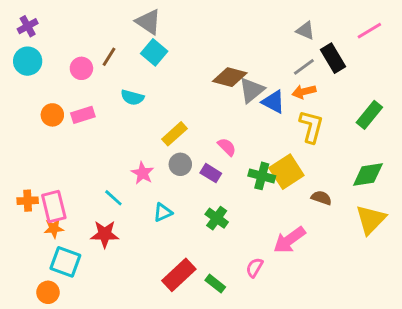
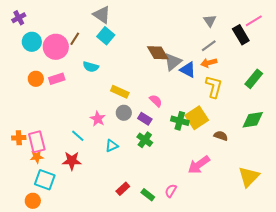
gray triangle: (305, 31) -> (210, 21), turned 32
black rectangle: (333, 58) -> (241, 35), moved
cyan circle: (28, 61) -> (32, 42), moved
pink circle: (81, 68) -> (56, 47), size x1.6
brown diamond: (230, 77) -> (158, 53), turned 45
yellow rectangle: (175, 134) -> (120, 92), turned 66
green cross: (217, 218) -> (145, 140), moved
yellow triangle: (371, 220) -> (249, 177), moved
pink semicircle: (254, 268) -> (171, 191), moved
red rectangle: (179, 275) -> (123, 189), size x0.6

